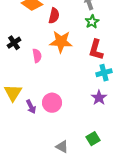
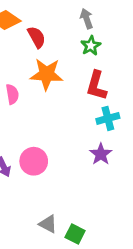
red semicircle: (54, 16) -> (37, 37), turned -42
green square: (93, 139) -> (75, 234), moved, turned -32

